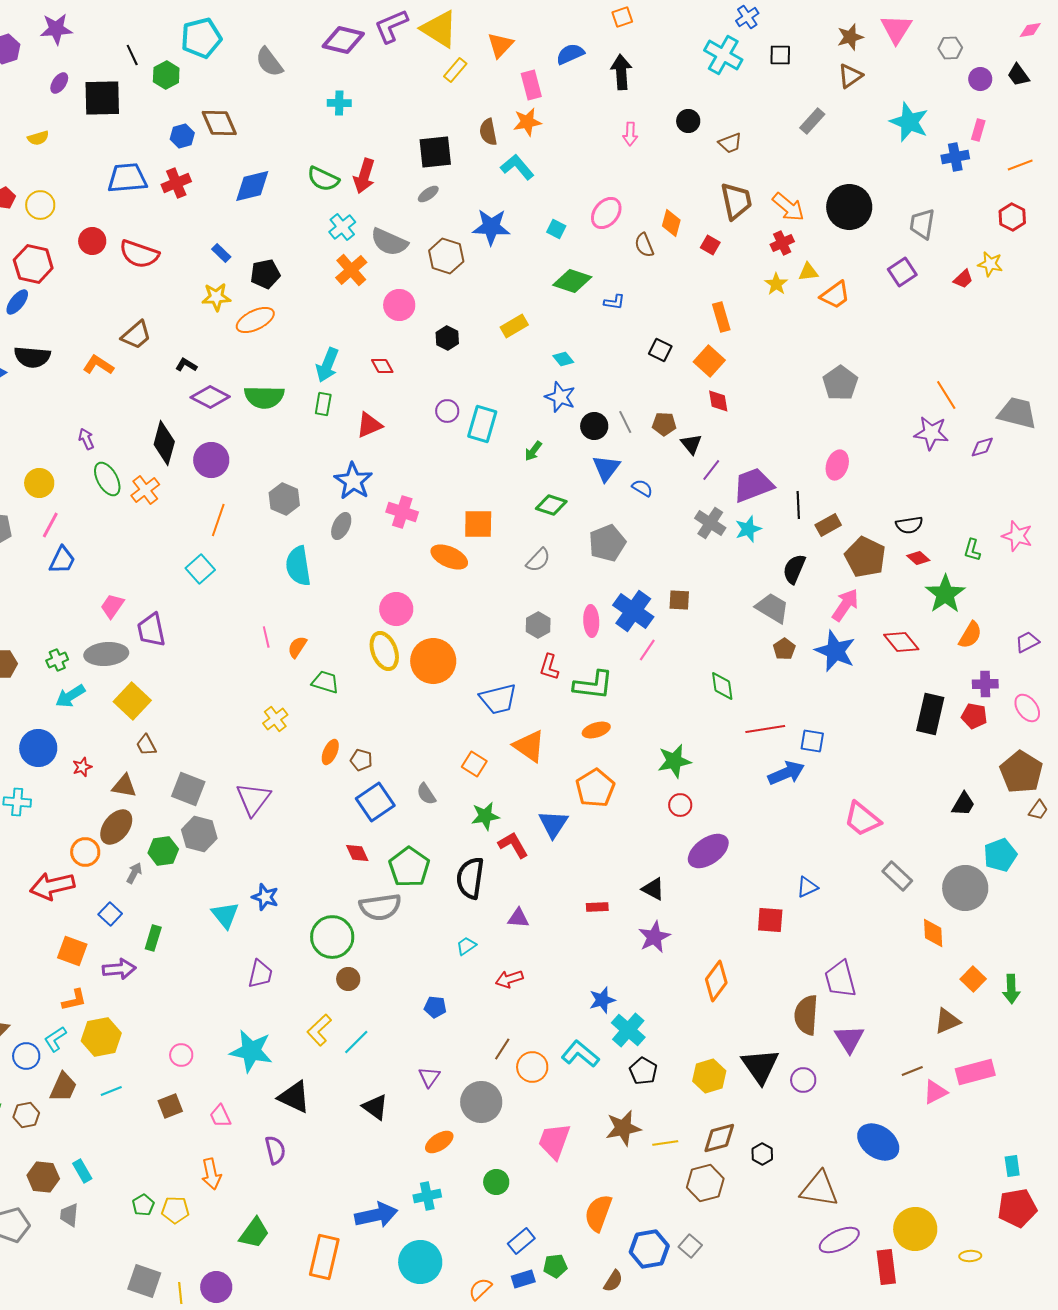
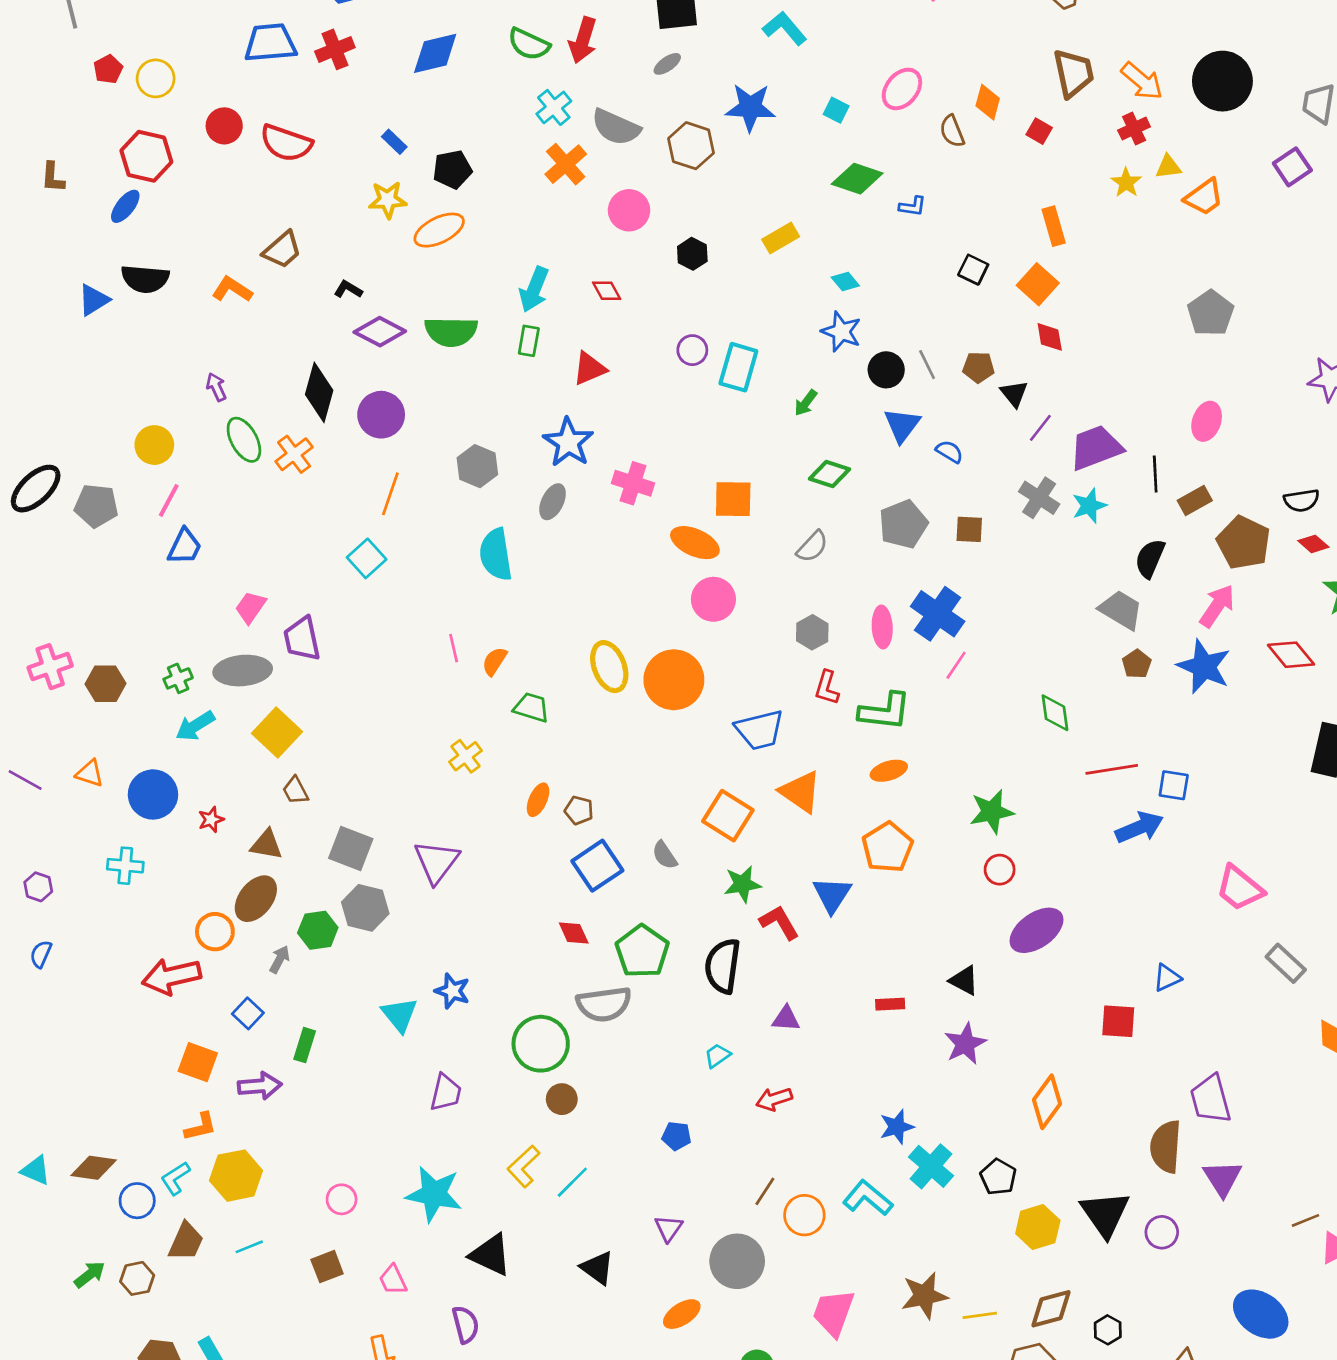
brown square: (679, 600) -> (969, 529), moved
pink circle: (396, 609) -> (713, 599), moved
orange square: (474, 764) -> (728, 816), size x1.5
black pentagon: (643, 1071) -> (998, 1177), moved

